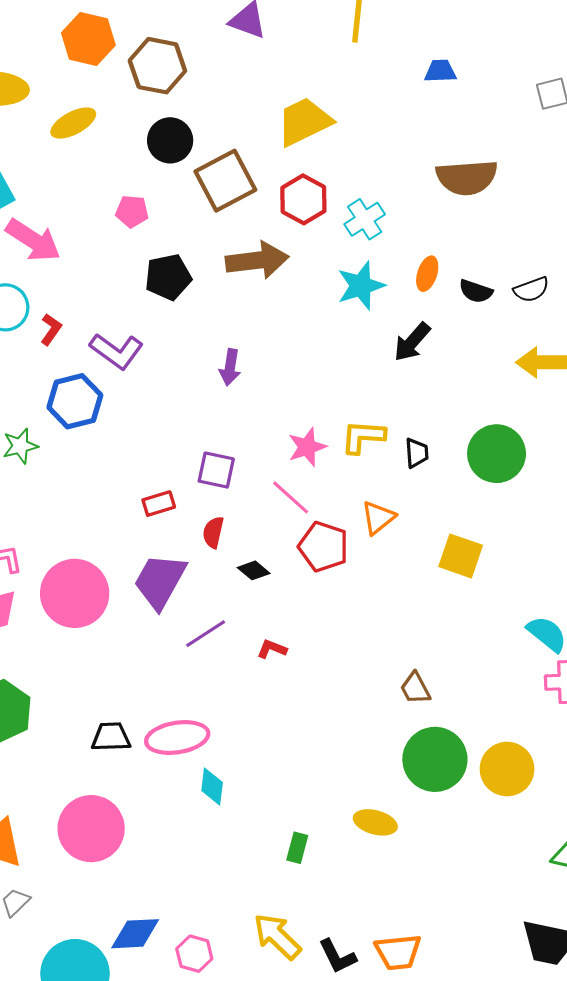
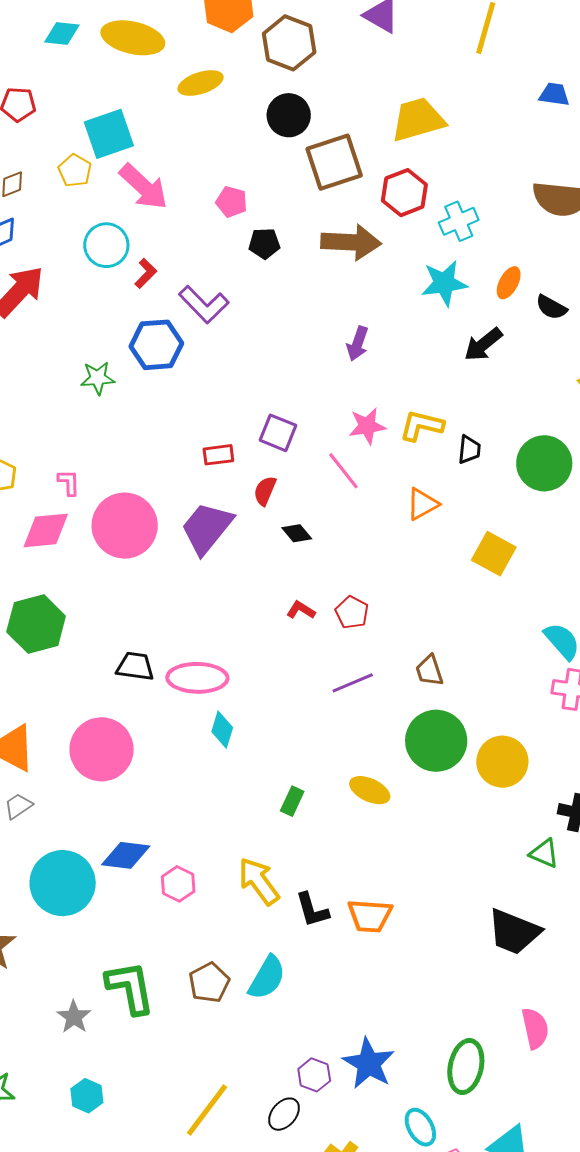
pink pentagon: (132, 211) -> (231, 202), moved
black pentagon: (168, 277) -> (264, 243), size x0.7
purple arrow: (230, 367) -> (358, 344), moved
red pentagon: (323, 547) -> (352, 612), moved, size x0.7
purple line: (206, 634) -> (353, 683), moved

